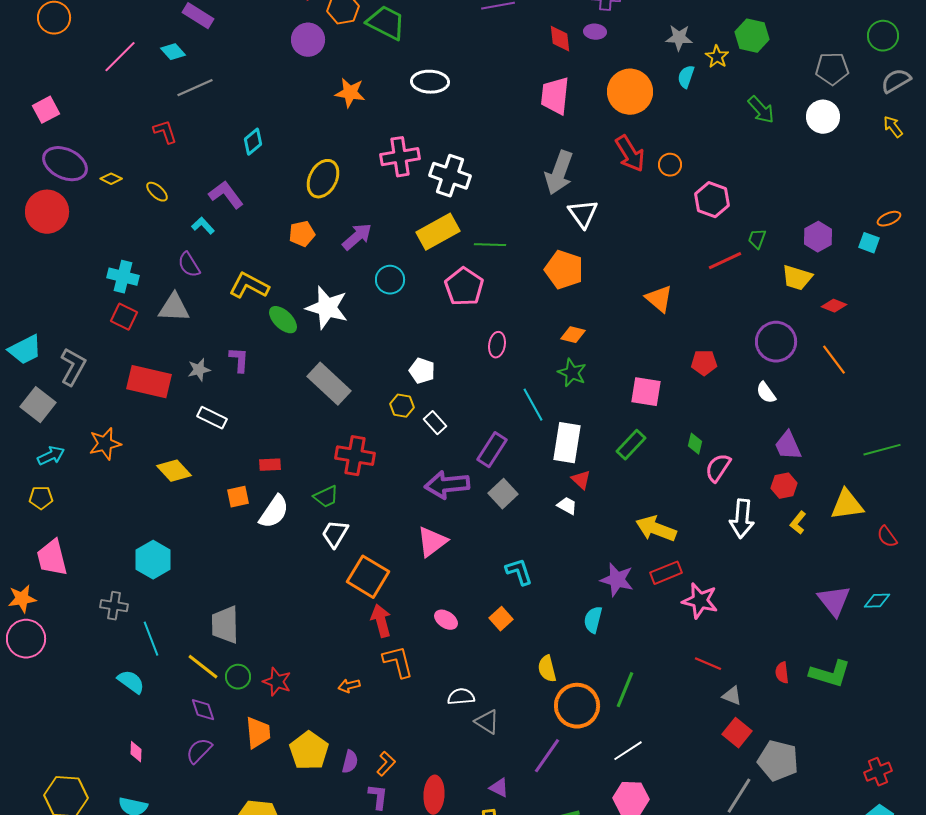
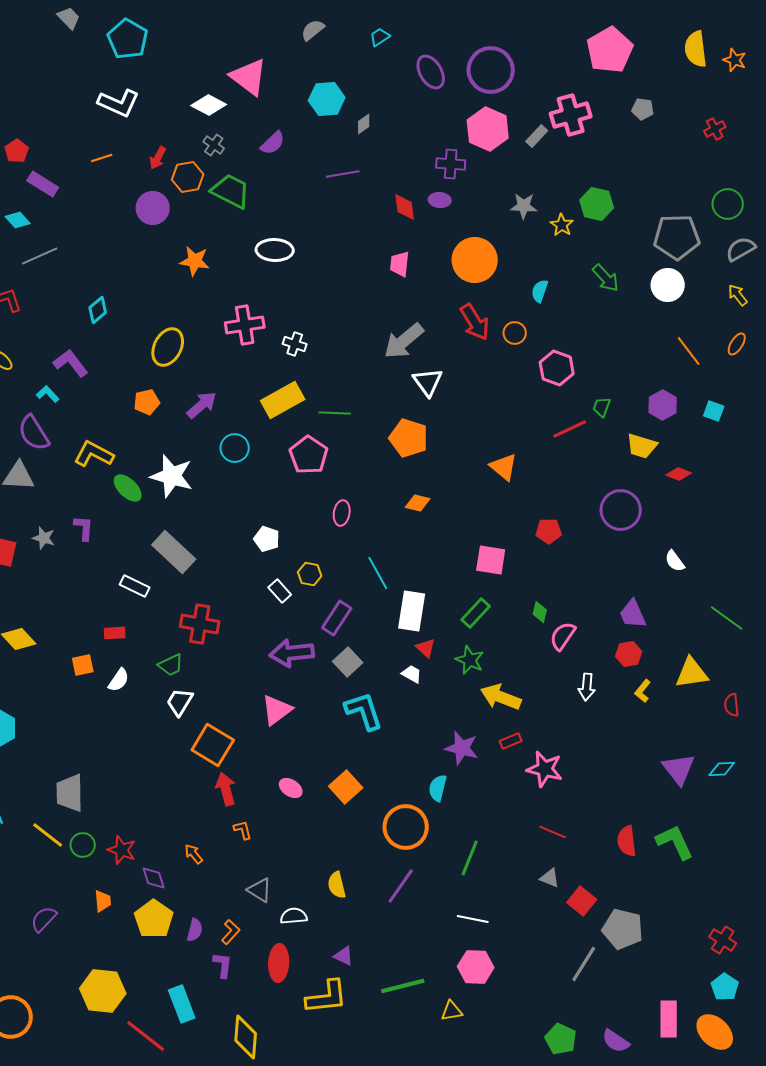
gray pentagon: (832, 69) -> (677, 237), size x1.4
cyan semicircle: (686, 77) -> (540, 291), moved
pink trapezoid: (555, 96) -> (400, 264), size x0.7
gray arrow: (559, 173) -> (404, 341), turned 30
white cross: (450, 176) -> (295, 344), size x0.6
orange ellipse: (889, 219) -> (737, 344), moved, turned -35
purple semicircle: (189, 265) -> (34, 433), size x1.4
orange line: (834, 360) -> (689, 351), moved
gray star: (199, 370) -> (44, 538), turned 30
green star: (572, 373) -> (470, 660), moved
white semicircle: (766, 393) -> (675, 561), moved
yellow hexagon: (402, 406) -> (310, 574), moved
white rectangle: (212, 418) -> (135, 586), moved
green line: (882, 450) -> (727, 618), turned 51
white semicircle: (274, 512) -> (119, 680), size x0.7
white arrow: (742, 519) -> (587, 687), size x0.7
red semicircle: (887, 537) -> (732, 705), turned 30
cyan L-shape: (519, 572) -> (364, 711), moved, size x1.4
red rectangle: (666, 573) -> (511, 741), size x0.7
orange square: (501, 619) -> (346, 787), size x1.4
orange L-shape: (398, 662) -> (243, 830), size x0.6
yellow semicircle: (547, 669) -> (337, 885), moved
red semicircle: (782, 673) -> (627, 841), size x1.4
green L-shape: (830, 674) -> (675, 842), turned -132
orange arrow: (349, 686) -> (194, 854), turned 65
gray triangle: (732, 696) -> (550, 878), moved
white semicircle: (461, 697) -> (294, 916), moved
orange circle: (577, 706) -> (406, 827), moved
purple diamond: (203, 710) -> (154, 878), moved
gray triangle: (487, 722) -> (260, 890), moved
orange trapezoid: (258, 733) -> (103, 901), size x0.7
white line: (628, 751) -> (473, 919), turned 44
purple line: (547, 756) -> (401, 886), moved
red cross: (878, 772) -> (723, 940), turned -36

